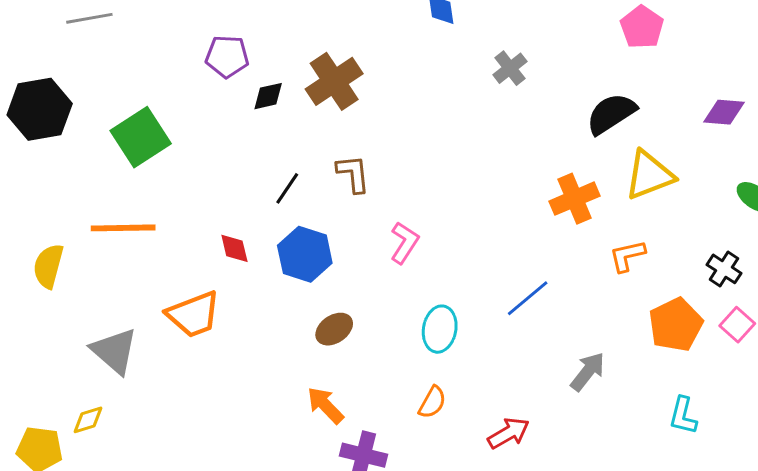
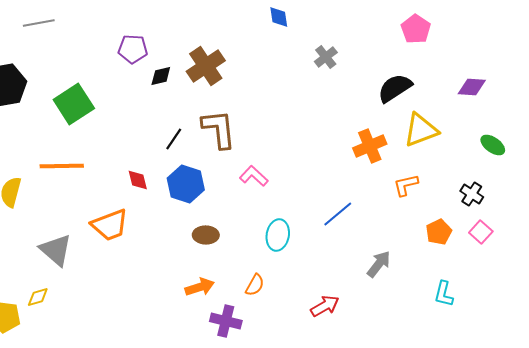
brown L-shape: (353, 174) -> (219, 129), size x1.5
pink L-shape: (405, 243) -> (254, 176), turned -80
orange pentagon: (676, 325) -> (439, 232), size x0.7
brown ellipse: (334, 329) -> (206, 235), turned 35
orange semicircle: (432, 402) -> (255, 285), moved
orange arrow: (325, 405) -> (200, 287), turned 116

